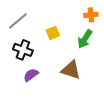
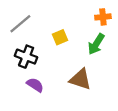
purple semicircle: (31, 75) -> (35, 85), turned 70

